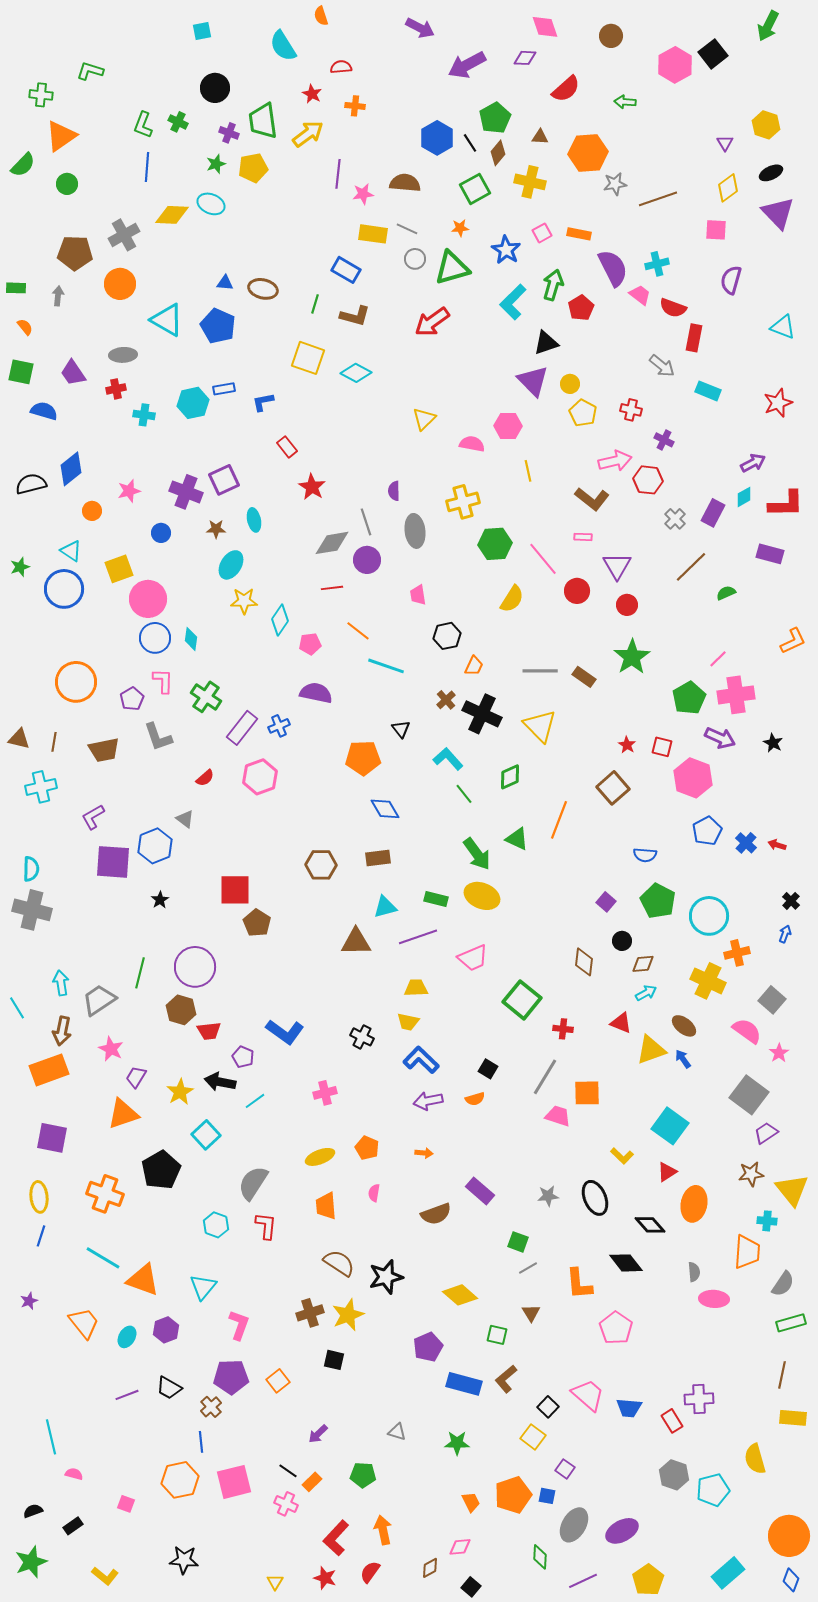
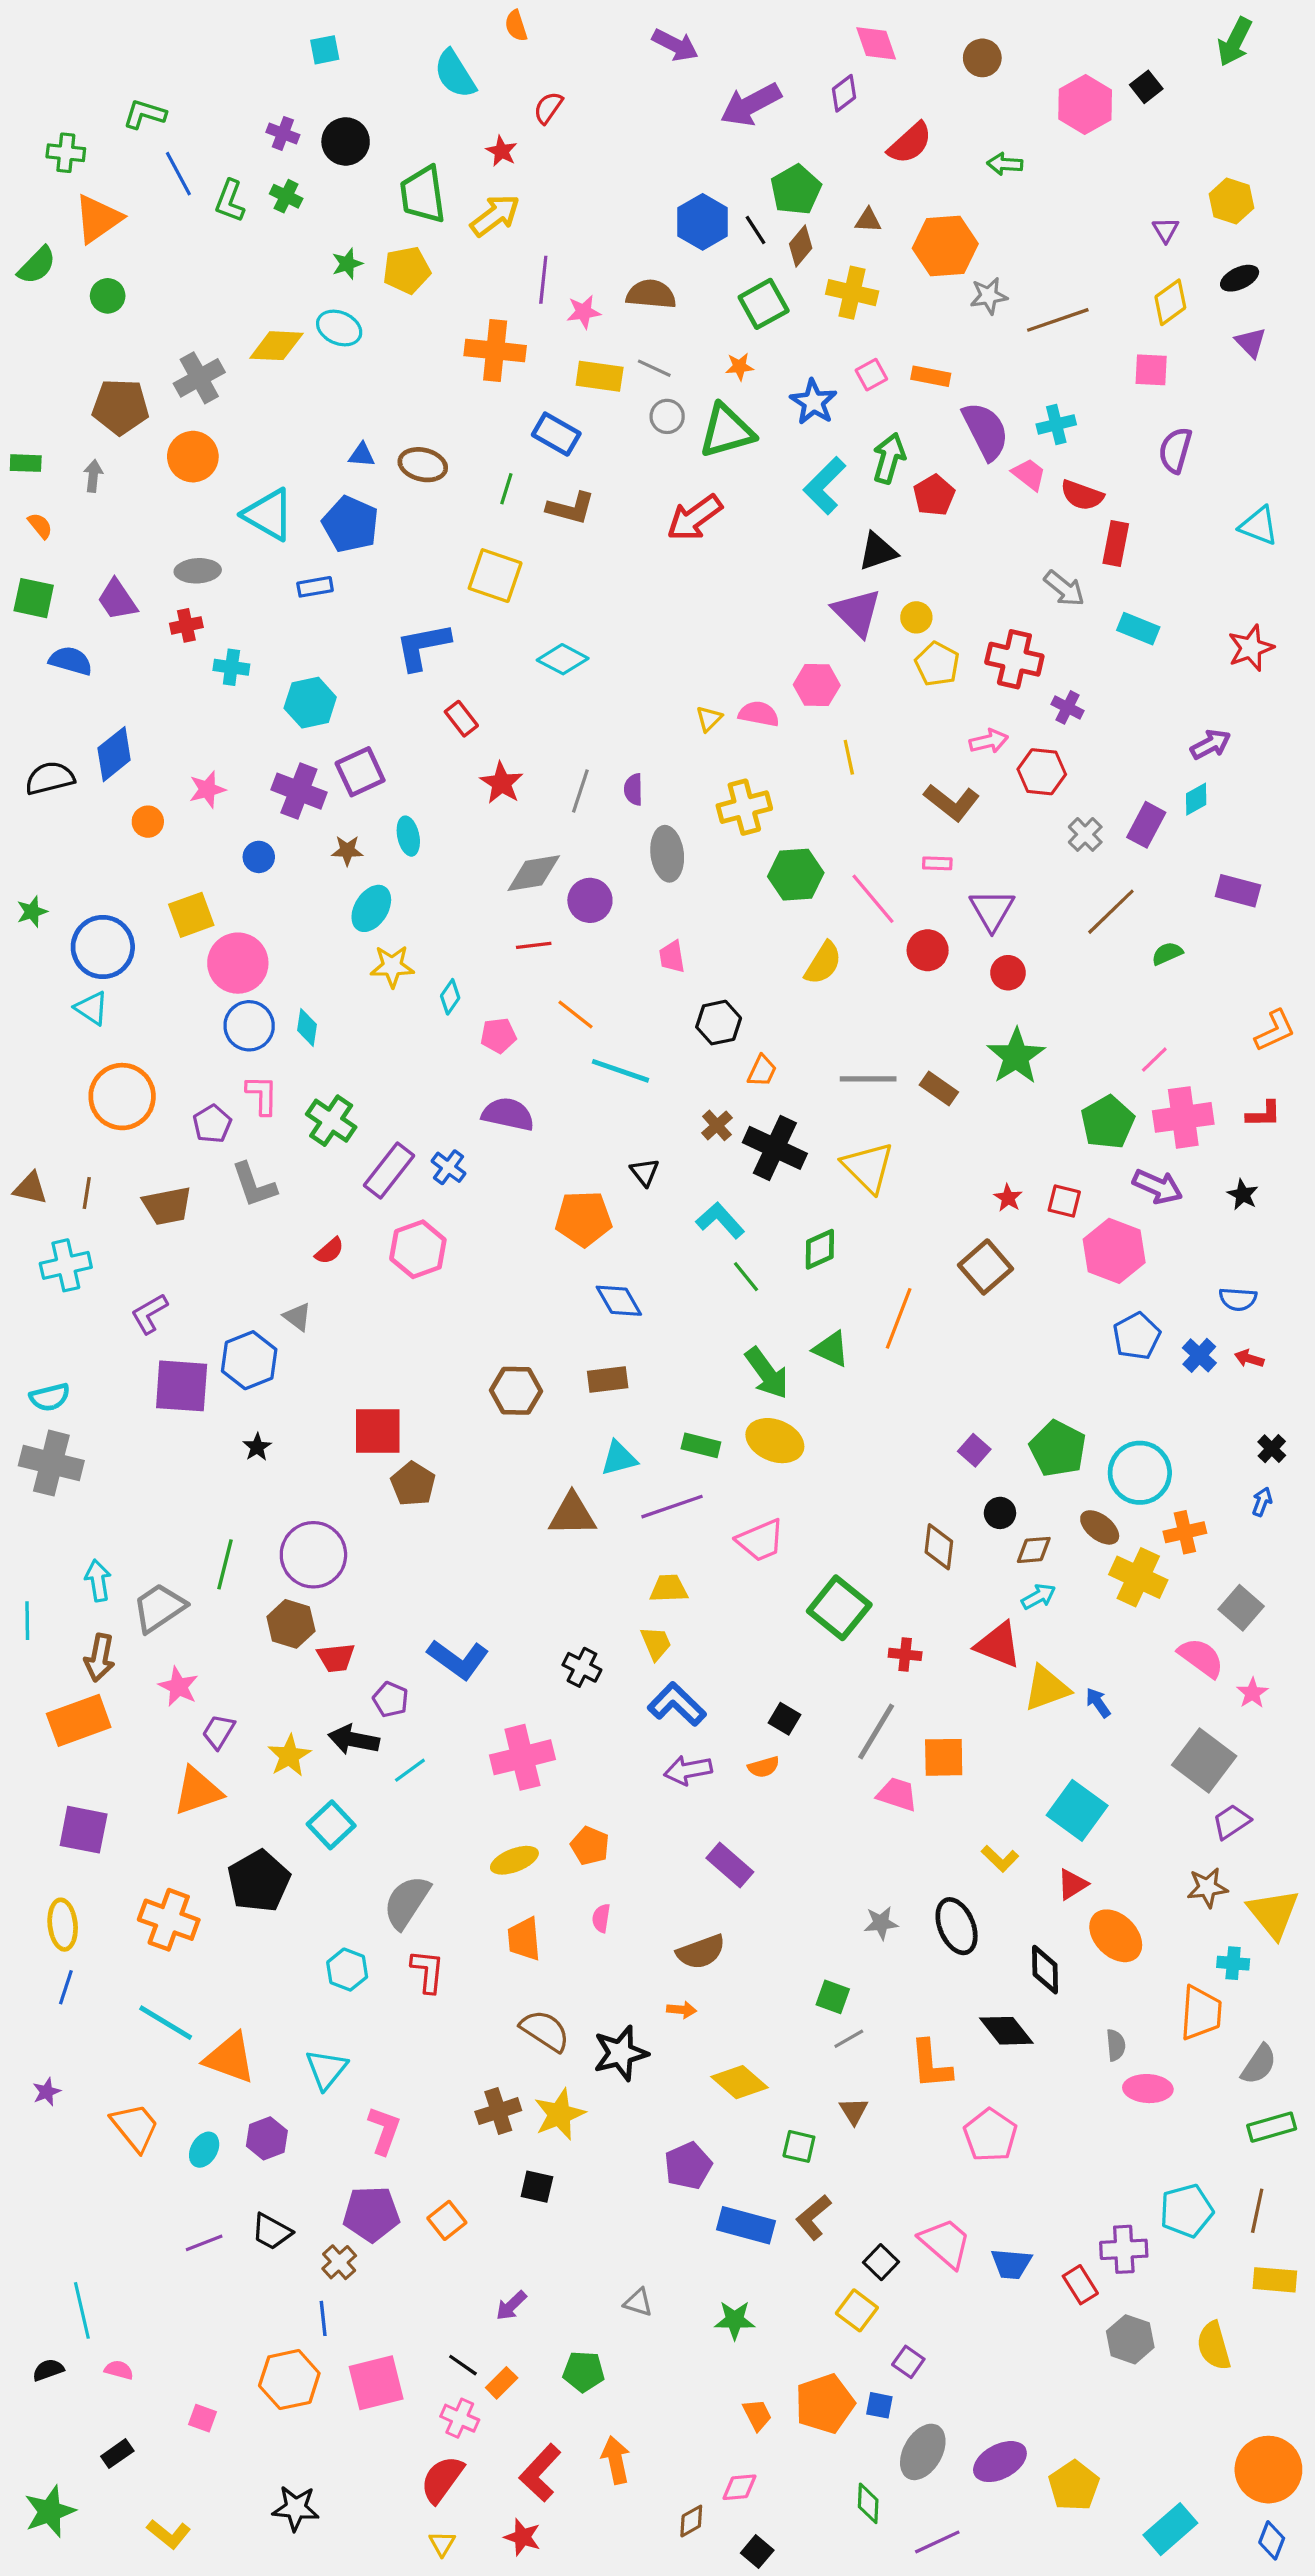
black square: (713, 54) -> (1146, 87), size x0.7
purple diamond: (525, 58) -> (844, 93), turned -40
red semicircle: (341, 67) -> (548, 108), turned -50
orange cross: (355, 106) -> (495, 351), moved, size x1.8
purple cross: (229, 133) -> (283, 133), moved
blue line: (147, 167) -> (178, 174), moved, turned -32
purple triangle: (778, 213) -> (1251, 342), size x0.6
cyan diamond: (356, 373) -> (563, 659), moved
blue rectangle: (224, 389) -> (315, 587), moved
blue L-shape: (263, 402) -> (423, 646), size x1.6
cyan hexagon: (193, 403) -> (310, 703), moved
red cross: (631, 410) -> (1014, 659), size x1.6
yellow triangle: (424, 419) -> (709, 719), moved, size x0.7
pink arrow: (615, 461) -> (989, 741), size x0.7
red L-shape: (786, 504) -> (1264, 1114), moved, size x0.6
gray line: (366, 522) -> (580, 791), moved, turned 36
cyan triangle: (71, 551) -> (92, 1008), moved
cyan diamond: (280, 620) -> (450, 997), size x0.7
blue cross: (279, 726) -> (448, 1167), turned -30
blue semicircle: (645, 855) -> (1238, 1299), moved
cyan semicircle: (31, 869) -> (50, 1397), turned 75
cyan line: (17, 1008) -> (27, 1621), turned 30
yellow trapezoid: (408, 1022) -> (656, 1643), turned -125
red triangle: (621, 1023) -> (998, 1645), size x1.4
brown ellipse: (684, 1026) -> (1100, 1527), moved
pink cross: (325, 1093) -> (522, 1757), size x1.6
orange arrow: (424, 1153) -> (682, 2010), moved
purple rectangle: (480, 1191) -> (730, 1865), moved
orange ellipse: (694, 1204) -> (1116, 1936), turned -56
black diamond: (650, 1225) -> (1045, 1970), turned 40
gray hexagon: (674, 1475) -> (1130, 2339), moved
cyan pentagon: (713, 1490) -> (1186, 2211), moved
black semicircle: (33, 1511) -> (48, 2370), moved
red semicircle: (370, 1572) -> (442, 2479), moved, size x1.4
yellow pentagon: (648, 1580) -> (1074, 2486), moved

